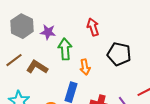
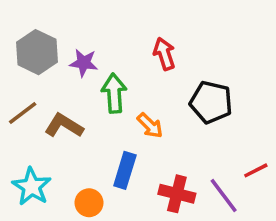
orange arrow: (85, 67) -> (150, 126), turned -35

